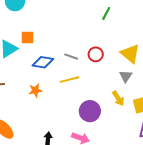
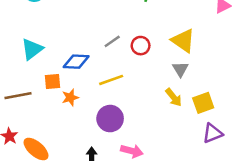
orange square: (27, 38) -> (52, 81), moved
gray line: (71, 57) -> (112, 41), moved, turned -48
purple circle: (90, 111) -> (110, 119), moved

